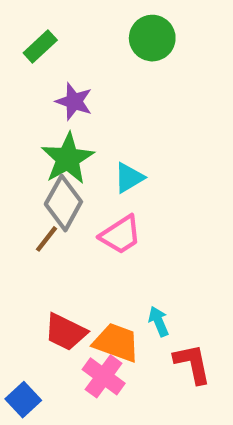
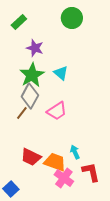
cyan triangle: (129, 178) -> (61, 73), moved, turned -49
pink cross: (104, 376) -> (64, 178), moved

